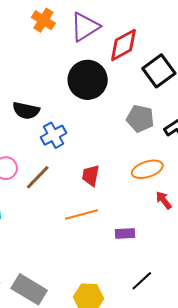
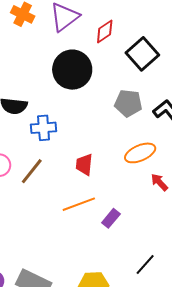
red diamond: (123, 45) -> (105, 32), size x0.7
blue cross: (54, 135) -> (44, 128), turned 30
purple rectangle: (125, 234) -> (111, 218), moved, turned -42

